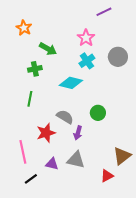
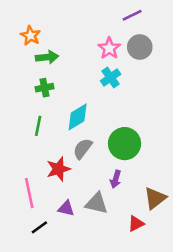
green arrow: (48, 49) -> (47, 57), moved, turned -36
gray circle: (118, 57) -> (140, 47), moved
cyan diamond: (71, 83) -> (78, 117), moved, turned -45
green circle: (98, 113) -> (125, 144), size x1.6
gray semicircle: (65, 117) -> (83, 149), turned -84
purple arrow: (78, 133) -> (116, 179), moved

